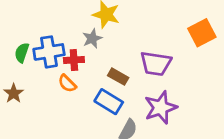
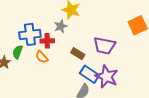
green semicircle: (22, 53) -> (18, 52), moved
blue rectangle: (109, 102) -> (90, 74), moved
purple star: (161, 108) -> (107, 77), turned -30

